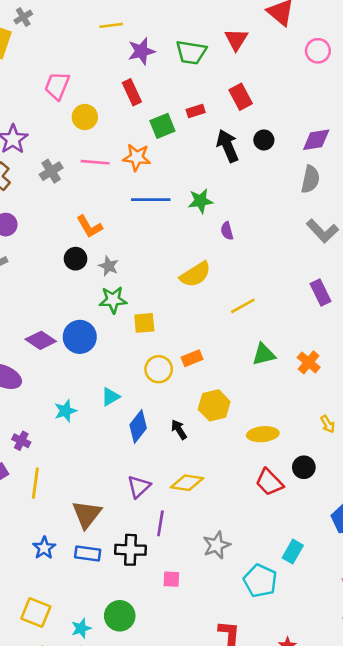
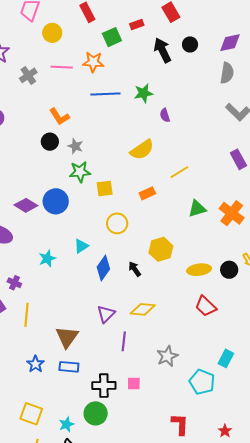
orange rectangle: (192, 358) -> (147, 193), moved
orange cross: (309, 362) -> (232, 213), size x1.4
black circle: (304, 467) -> (229, 270), moved
black cross: (130, 550) -> (104, 386), moved

